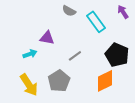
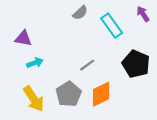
gray semicircle: (69, 11) -> (80, 13), turned -72
purple triangle: (47, 38) -> (23, 38), moved
orange diamond: (105, 81) -> (101, 94), moved

